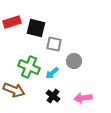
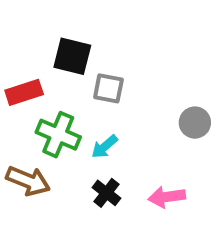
red rectangle: (12, 22) -> (24, 92), moved
gray circle: (74, 61) -> (195, 123), moved

